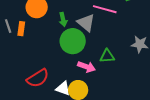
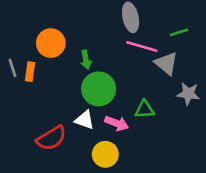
gray triangle: (86, 23) -> (166, 63), moved
white triangle: (63, 88) -> (85, 120), moved

